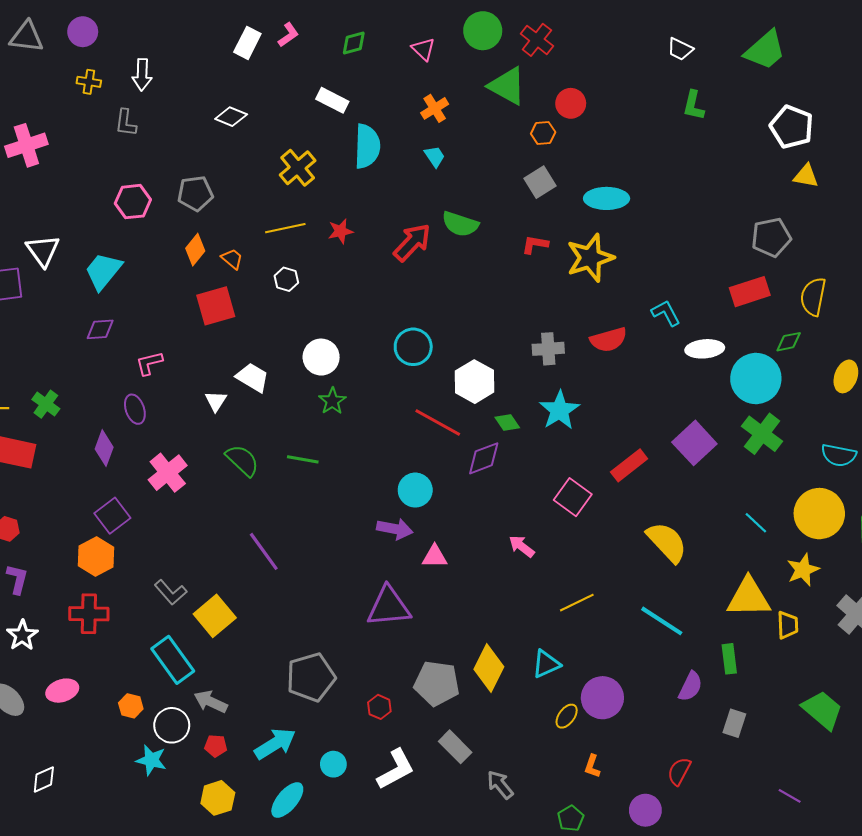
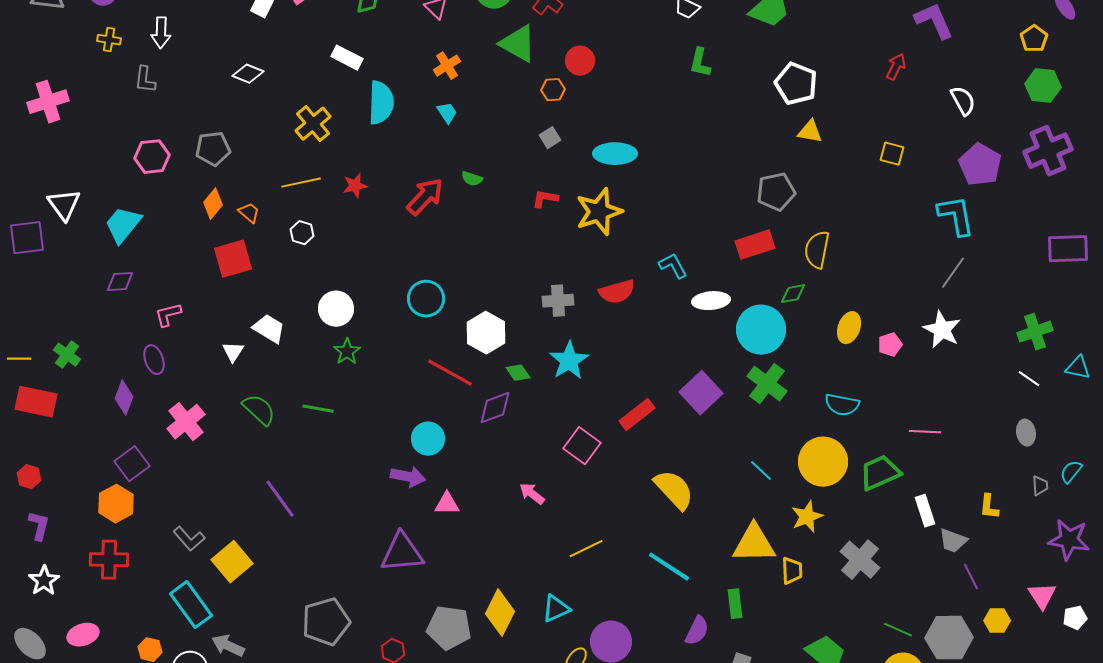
gray square: (540, 182) -> (550, 138), size x0.7
green semicircle: (460, 224) -> (472, 179), size x0.6

